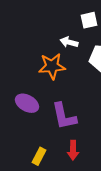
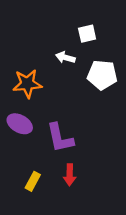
orange star: (52, 66) -> (27, 84), moved

